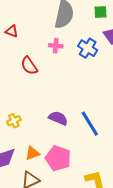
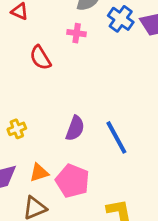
blue cross: (88, 48) -> (121, 19), moved
purple semicircle: (58, 118) -> (75, 128), turned 84

